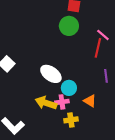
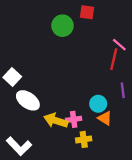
green circle: (69, 26) -> (62, 26), moved
white ellipse: (51, 74) -> (28, 100), moved
cyan circle: (69, 88) -> (98, 104), moved

